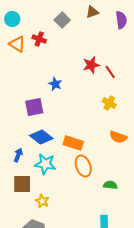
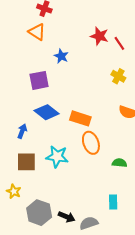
orange triangle: (17, 44) -> (37, 32), moved
red star: (91, 65) -> (99, 36), turned 30
cyan star: (45, 164) -> (57, 157), moved
yellow star: (42, 201) -> (14, 191), moved

